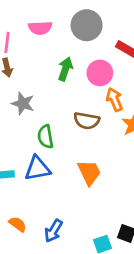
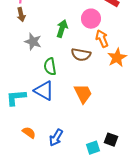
green arrow: (65, 69) -> (62, 29), moved
blue triangle: (38, 168) -> (44, 91), turned 40

